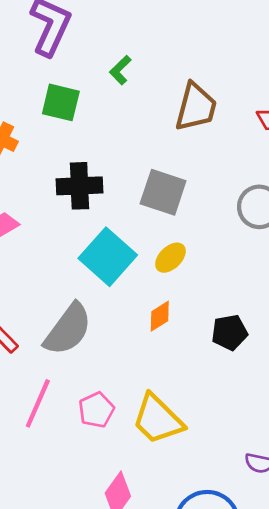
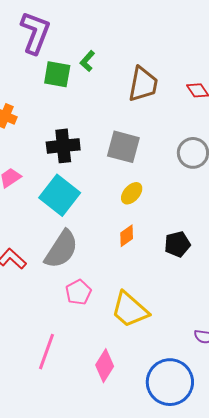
green square: (61, 102) -> (57, 74), moved
cyan square: (108, 257) -> (60, 195), moved
pink line: (38, 403) -> (46, 352), moved
pink pentagon: (96, 410) -> (78, 292), moved

